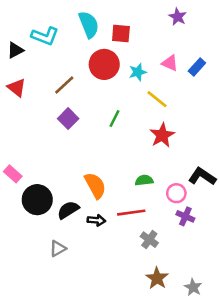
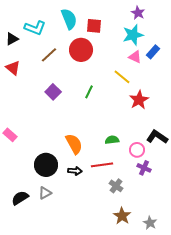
pink triangle: (170, 63) -> (135, 57), moved
cyan star: (138, 72) -> (133, 35), moved, size x1.5
brown line: (64, 85) -> (49, 55), moved
red star: (162, 135) -> (139, 100), moved
black circle: (37, 200) -> (46, 165), moved
black semicircle: (68, 210) -> (20, 198), moved

